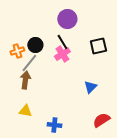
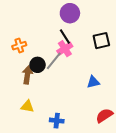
black circle: (35, 45) -> (37, 65), moved
gray line: (29, 63) -> (54, 61), moved
blue triangle: (90, 87) -> (93, 82), turned 32

